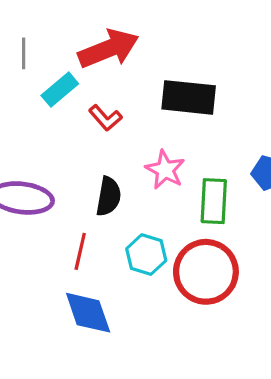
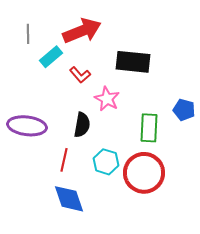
pink star: (165, 170) -> (107, 99), moved

